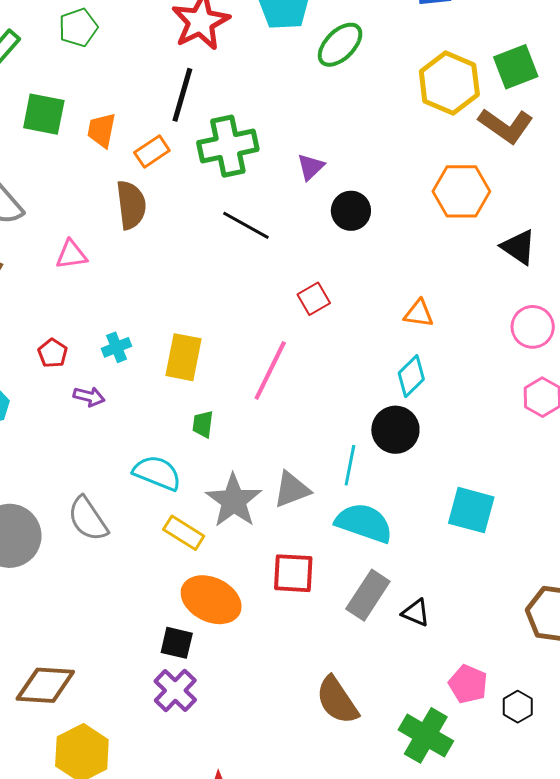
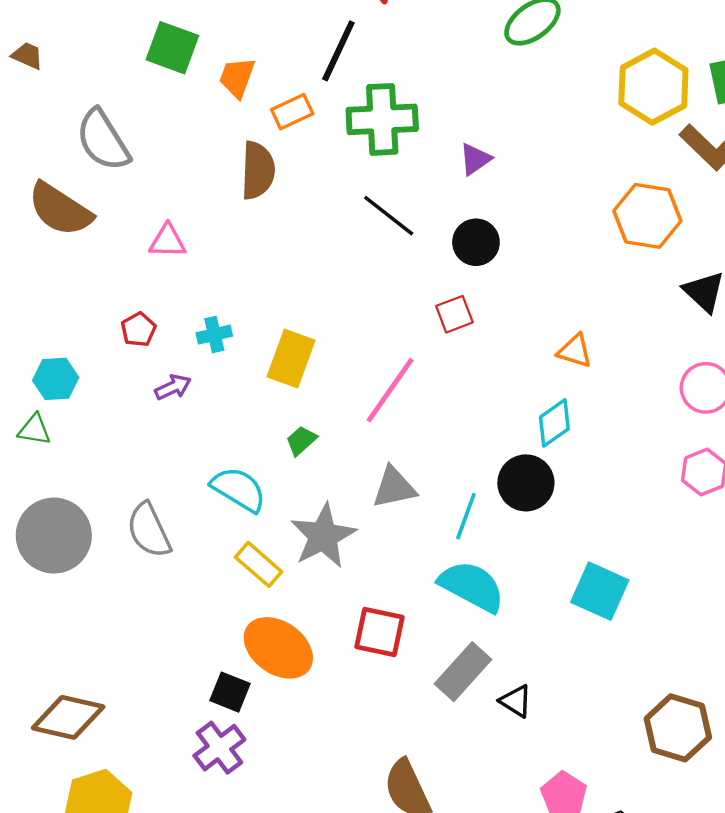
black circle: (351, 211) -> (476, 242), moved
pink triangle: (71, 255) -> (167, 241), moved
purple arrow: (89, 397) -> (173, 387), turned -48
green trapezoid: (203, 424) -> (301, 441), turned 32
gray triangle: (292, 490) -> (394, 487), moved

